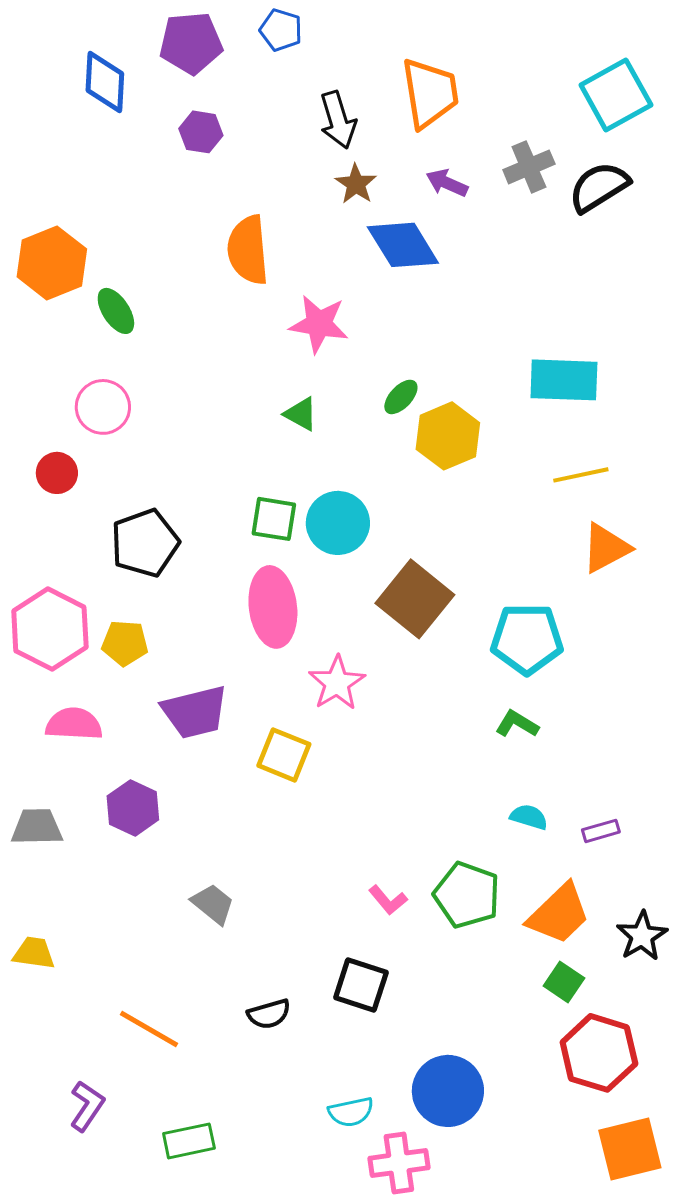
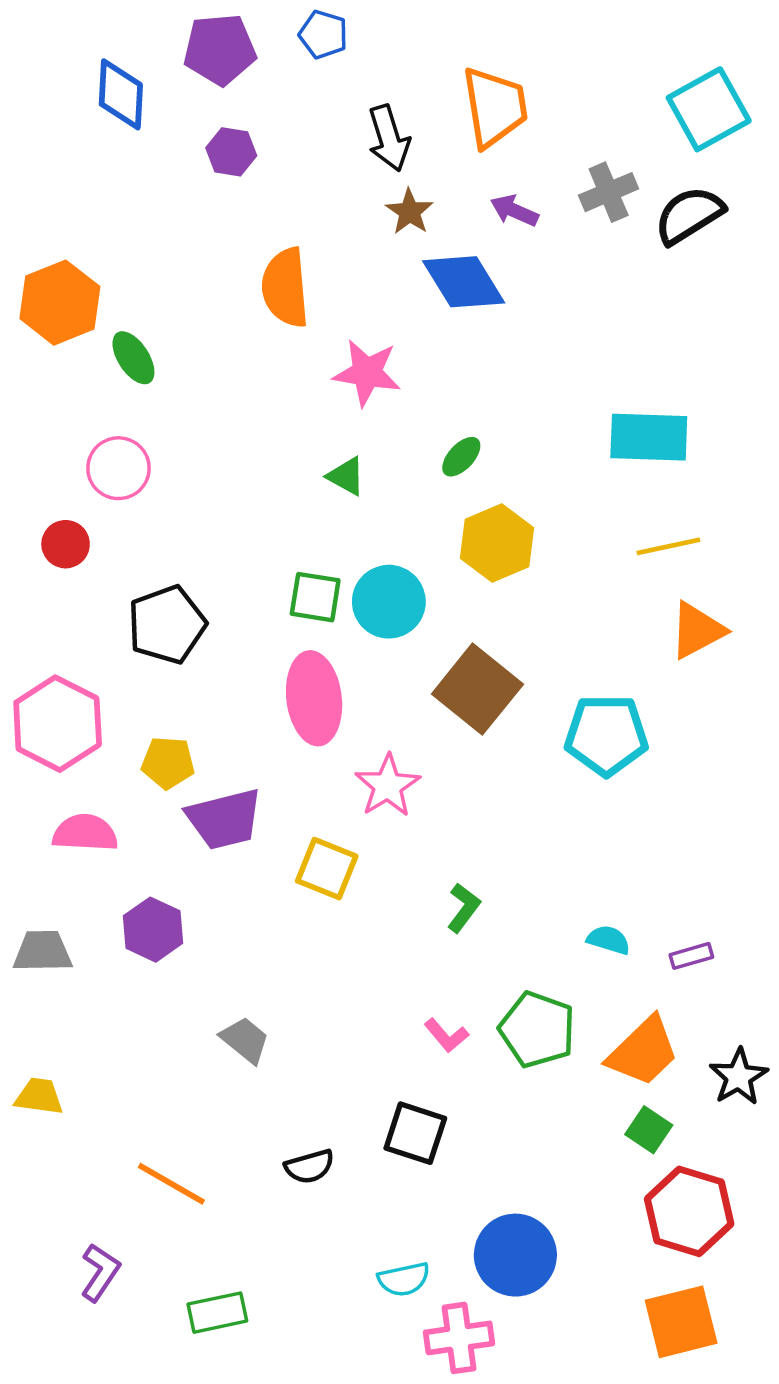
yellow hexagon: (448, 436) -> (497, 543), moved
yellow pentagon: (125, 643) -> (168, 763), moved
green L-shape: (517, 724) -> (464, 908), moved, turned 96
orange square: (630, 1149) -> (681, 1322), moved

